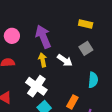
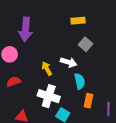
purple arrow: (43, 37) -> (26, 29), moved, turned -135
cyan semicircle: (93, 80) -> (80, 81), moved

